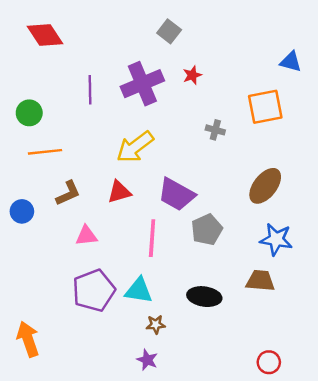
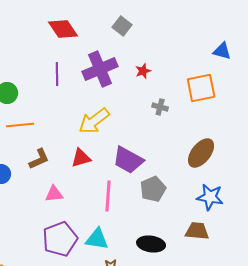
red diamond: (45, 35) -> (63, 29), moved
red star: (192, 75) -> (143, 71), moved

